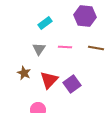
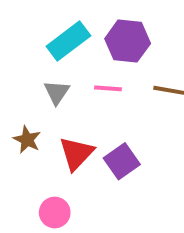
purple hexagon: (85, 16) -> (128, 41), moved
cyan rectangle: (45, 23) -> (68, 41), size x1.5

